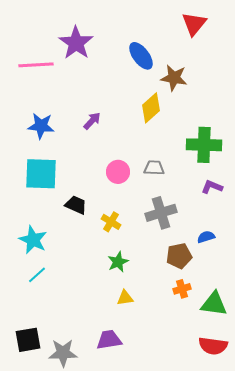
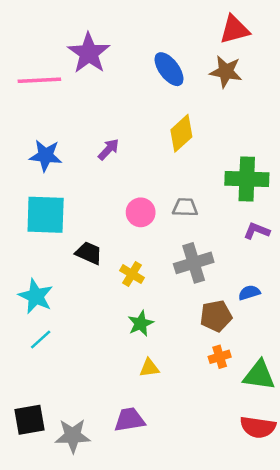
red triangle: (194, 24) -> (234, 30), turned 36
brown star: (174, 78) -> (226, 72), moved

